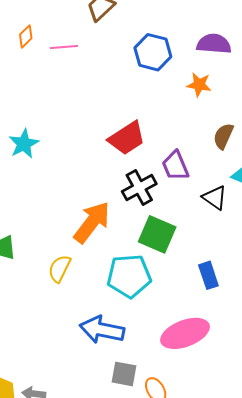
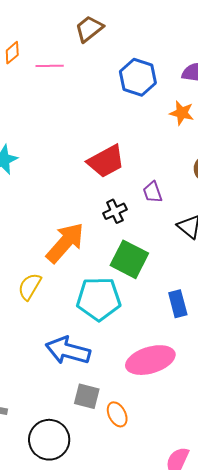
purple trapezoid: (175, 166) -> (153, 192), size x0.7
black cross: (139, 188) -> (115, 211), size x0.7

